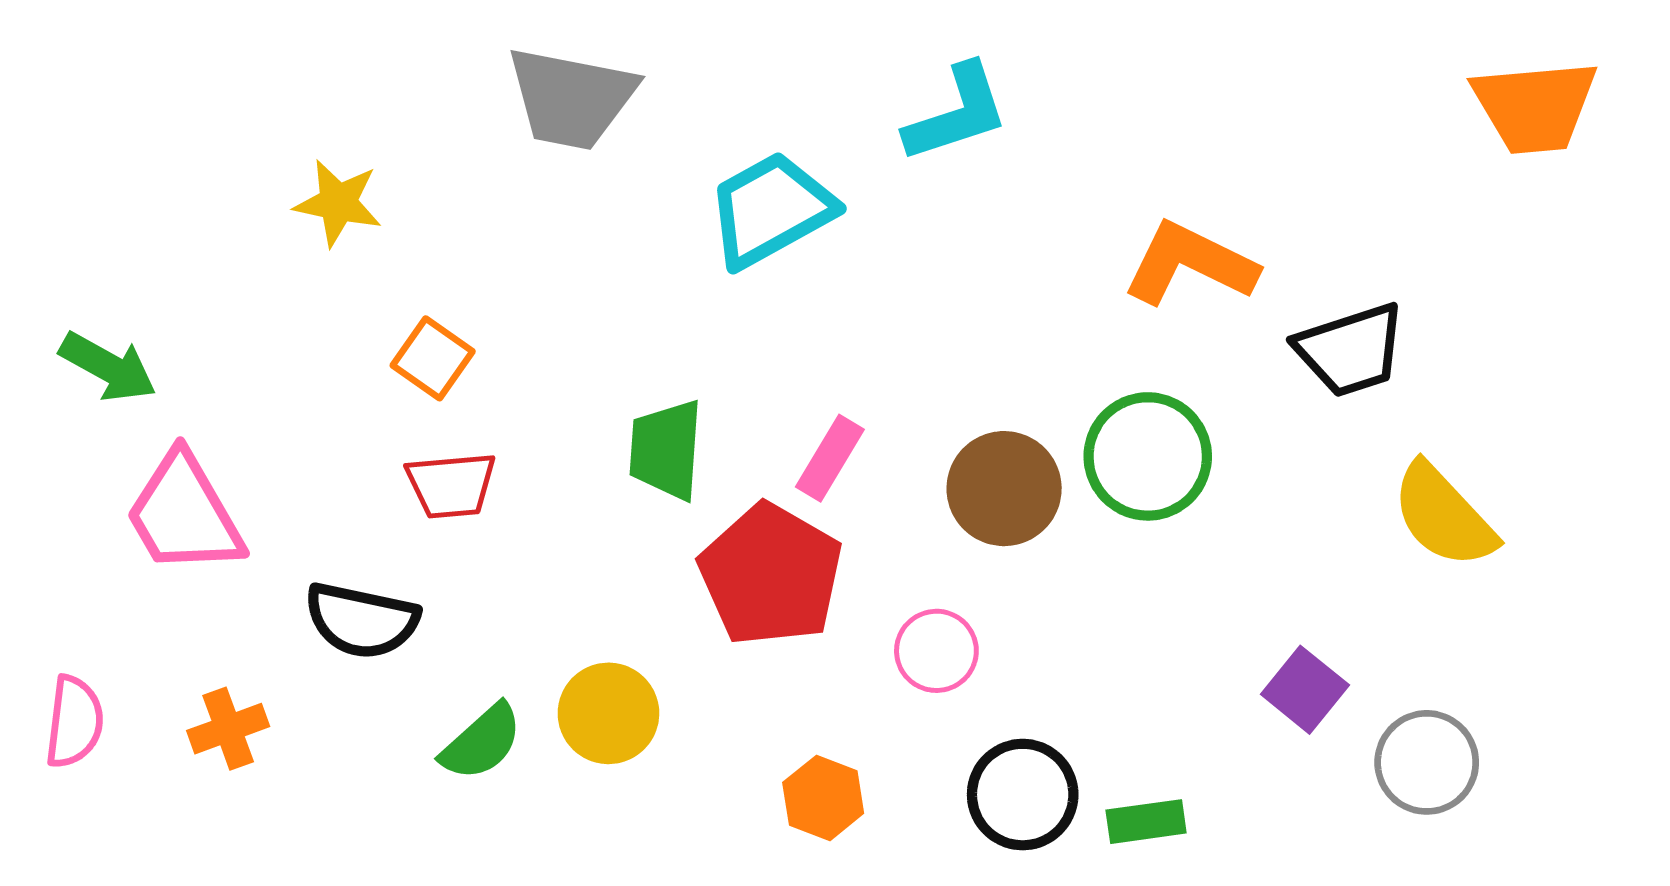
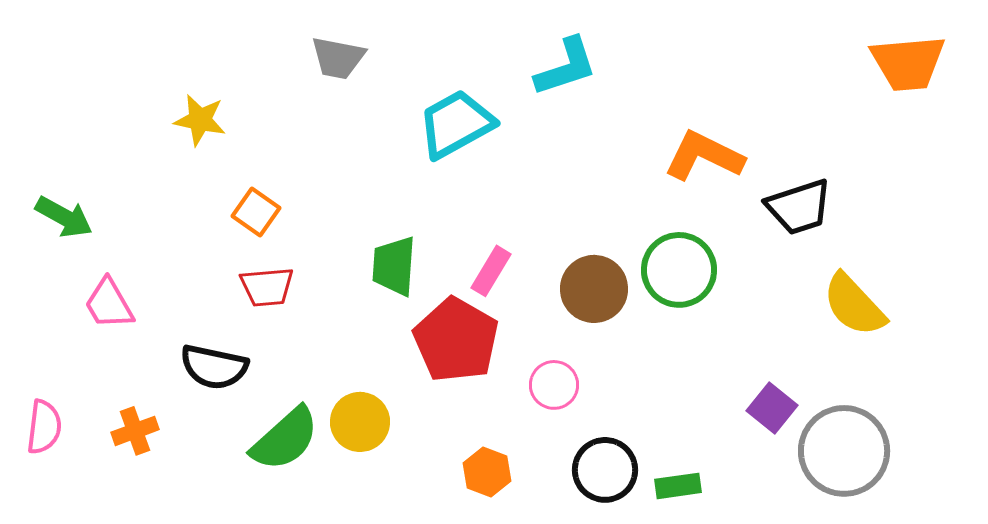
gray trapezoid: (571, 98) -> (338, 58), size x0.7
pink trapezoid: (184, 514) -> (109, 304), size x0.7
green semicircle: (482, 742) -> (285, 439), size x1.4
gray circle: (1427, 762) -> (844, 451), size x1.5

